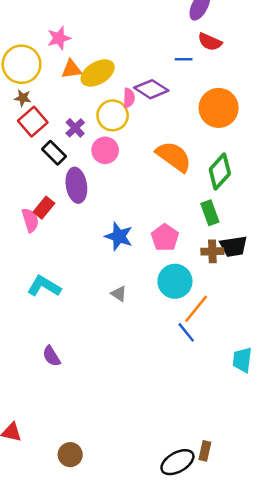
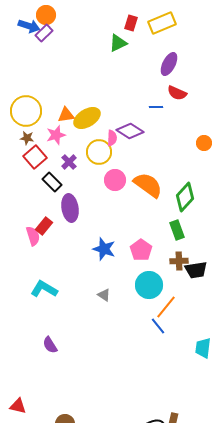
pink star: (59, 38) -> (56, 135), moved
orange circle: (219, 108) -> (204, 143), moved, size x0.5
pink circle: (105, 150) -> (115, 180), moved
black trapezoid: (234, 246) -> (196, 270), moved

